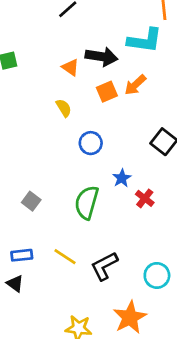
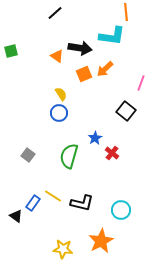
yellow semicircle: (64, 108) -> (61, 94), moved
blue circle: (91, 143) -> (59, 113), moved
blue rectangle: (22, 255) -> (33, 203), moved, turned -49
black L-shape: (104, 266) -> (82, 203), turned -140

